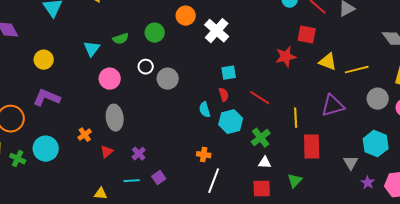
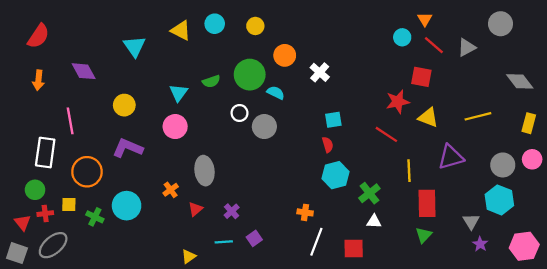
white cross: (217, 31) -> (320, 72), size x0.7
green circle: (155, 33) -> (250, 75), size x1.4
yellow triangle: (328, 62) -> (428, 117), moved
pink circle: (110, 79) -> (175, 127), moved
red line: (260, 98) -> (386, 134), moved
gray circle: (378, 99) -> (503, 165), moved
cyan semicircle: (205, 110) -> (276, 93), moved, turned 133
green triangle: (295, 181) -> (424, 235), moved
purple star: (368, 183) -> (480, 244), moved
red square: (262, 189) -> (354, 249), moved
yellow triangle: (101, 194) -> (189, 256), turned -40

